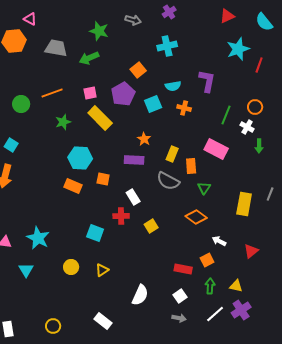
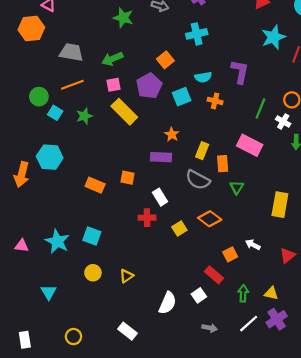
gray trapezoid: (56, 48) -> (71, 52), moved
green arrow: (89, 58) -> (112, 59), moved
cyan square: (11, 145) -> (55, 113), moved
cyan hexagon: (80, 158) -> (50, 157), moved
orange diamond: (196, 217) -> (210, 219), moved
cyan square: (95, 233) -> (92, 236), moved
orange square: (207, 260) -> (230, 254), moved
red rectangle: (183, 269) -> (214, 275), turned 30
cyan triangle: (26, 270) -> (49, 292), moved
white square: (180, 296) -> (199, 295), moved

